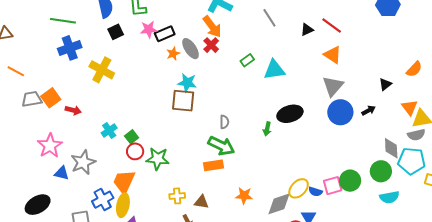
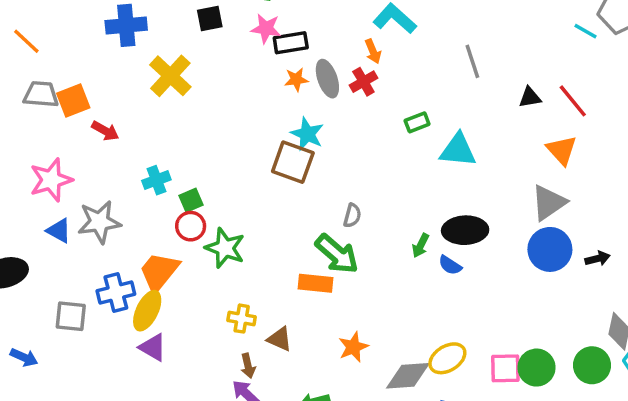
orange arrow: (212, 27) -> (373, 51), size x0.6
blue semicircle: (315, 192) -> (450, 265), moved
orange star: (244, 196) -> (353, 347), turned 30

